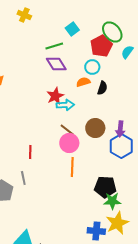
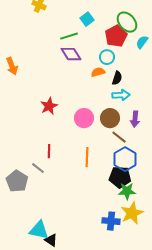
red star: (55, 96) -> (49, 106), moved
cyan arrow: (65, 105) -> (121, 95), moved
brown line: (67, 130) -> (119, 137), moved
pink circle: (69, 143) -> (84, 118), moved
blue hexagon: (121, 146) -> (125, 159), moved
red line: (30, 152) -> (49, 151), moved
gray line: (23, 178) -> (38, 168), turned -40

